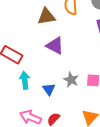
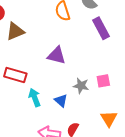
brown triangle: (46, 16) -> (15, 31), moved

